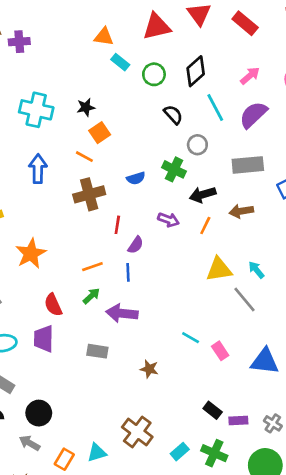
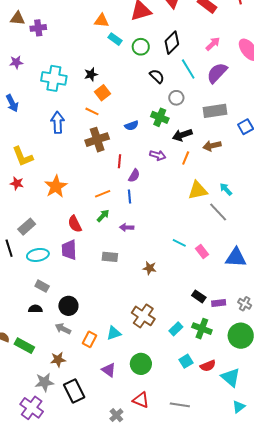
purple arrow: (122, 313) -> (127, 227), size x0.6

